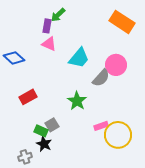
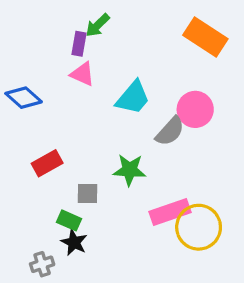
green star: (77, 101) -> (130, 170), turned -30
gray square: (52, 125) -> (88, 194), moved, turned 32
pink rectangle: (101, 126) -> (170, 212), size x1.6

